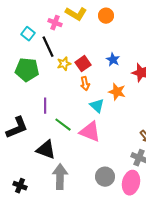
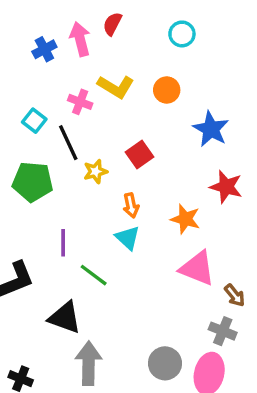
blue star: (113, 60) -> (211, 129), moved, size x1.5
red square: (83, 64) -> (140, 155), moved
cyan triangle: (97, 106) -> (128, 238), moved
pink triangle: (90, 132) -> (197, 268), moved

